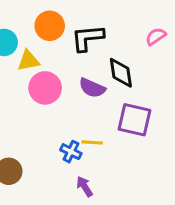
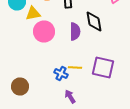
purple semicircle: (92, 88) -> (75, 32), turned -114
purple square: (135, 120) -> (103, 68), moved

